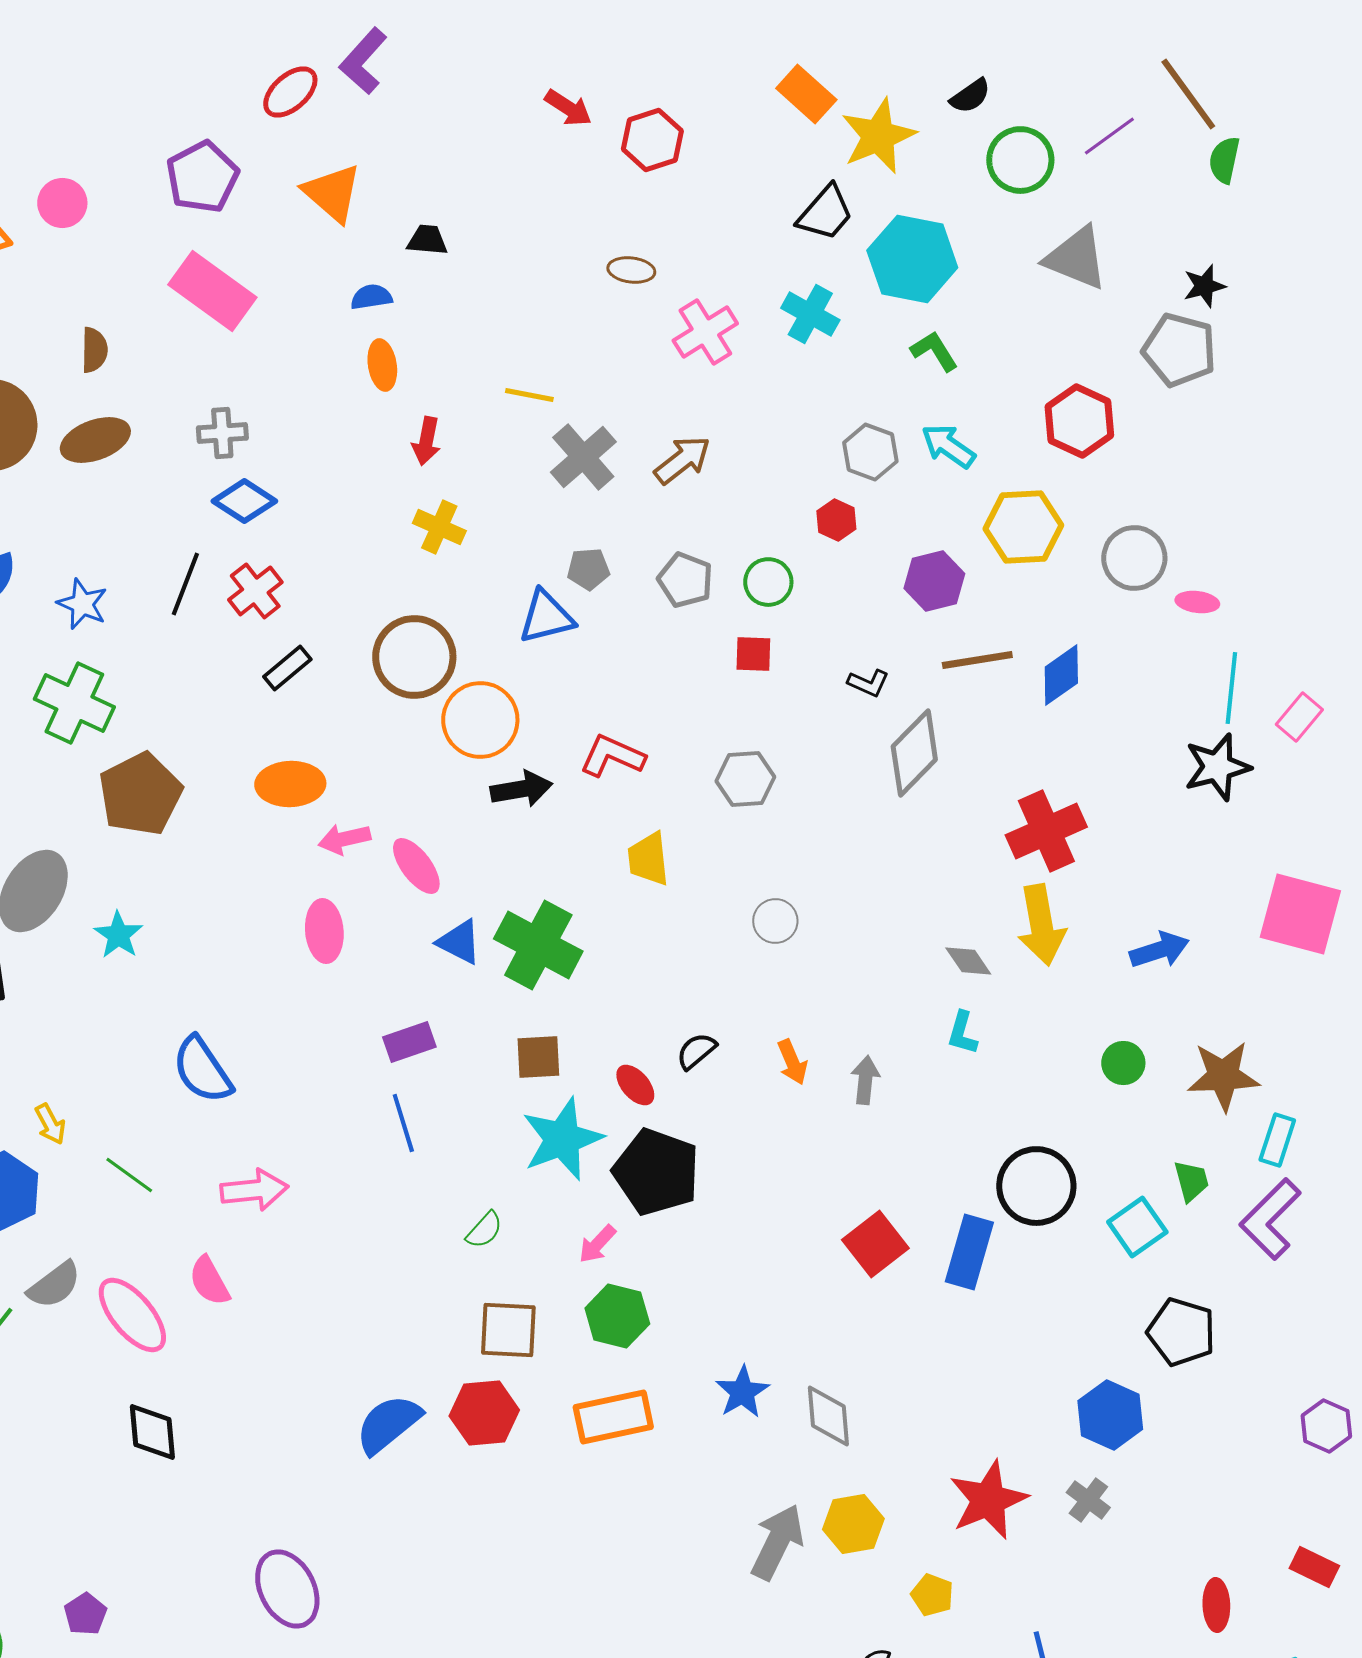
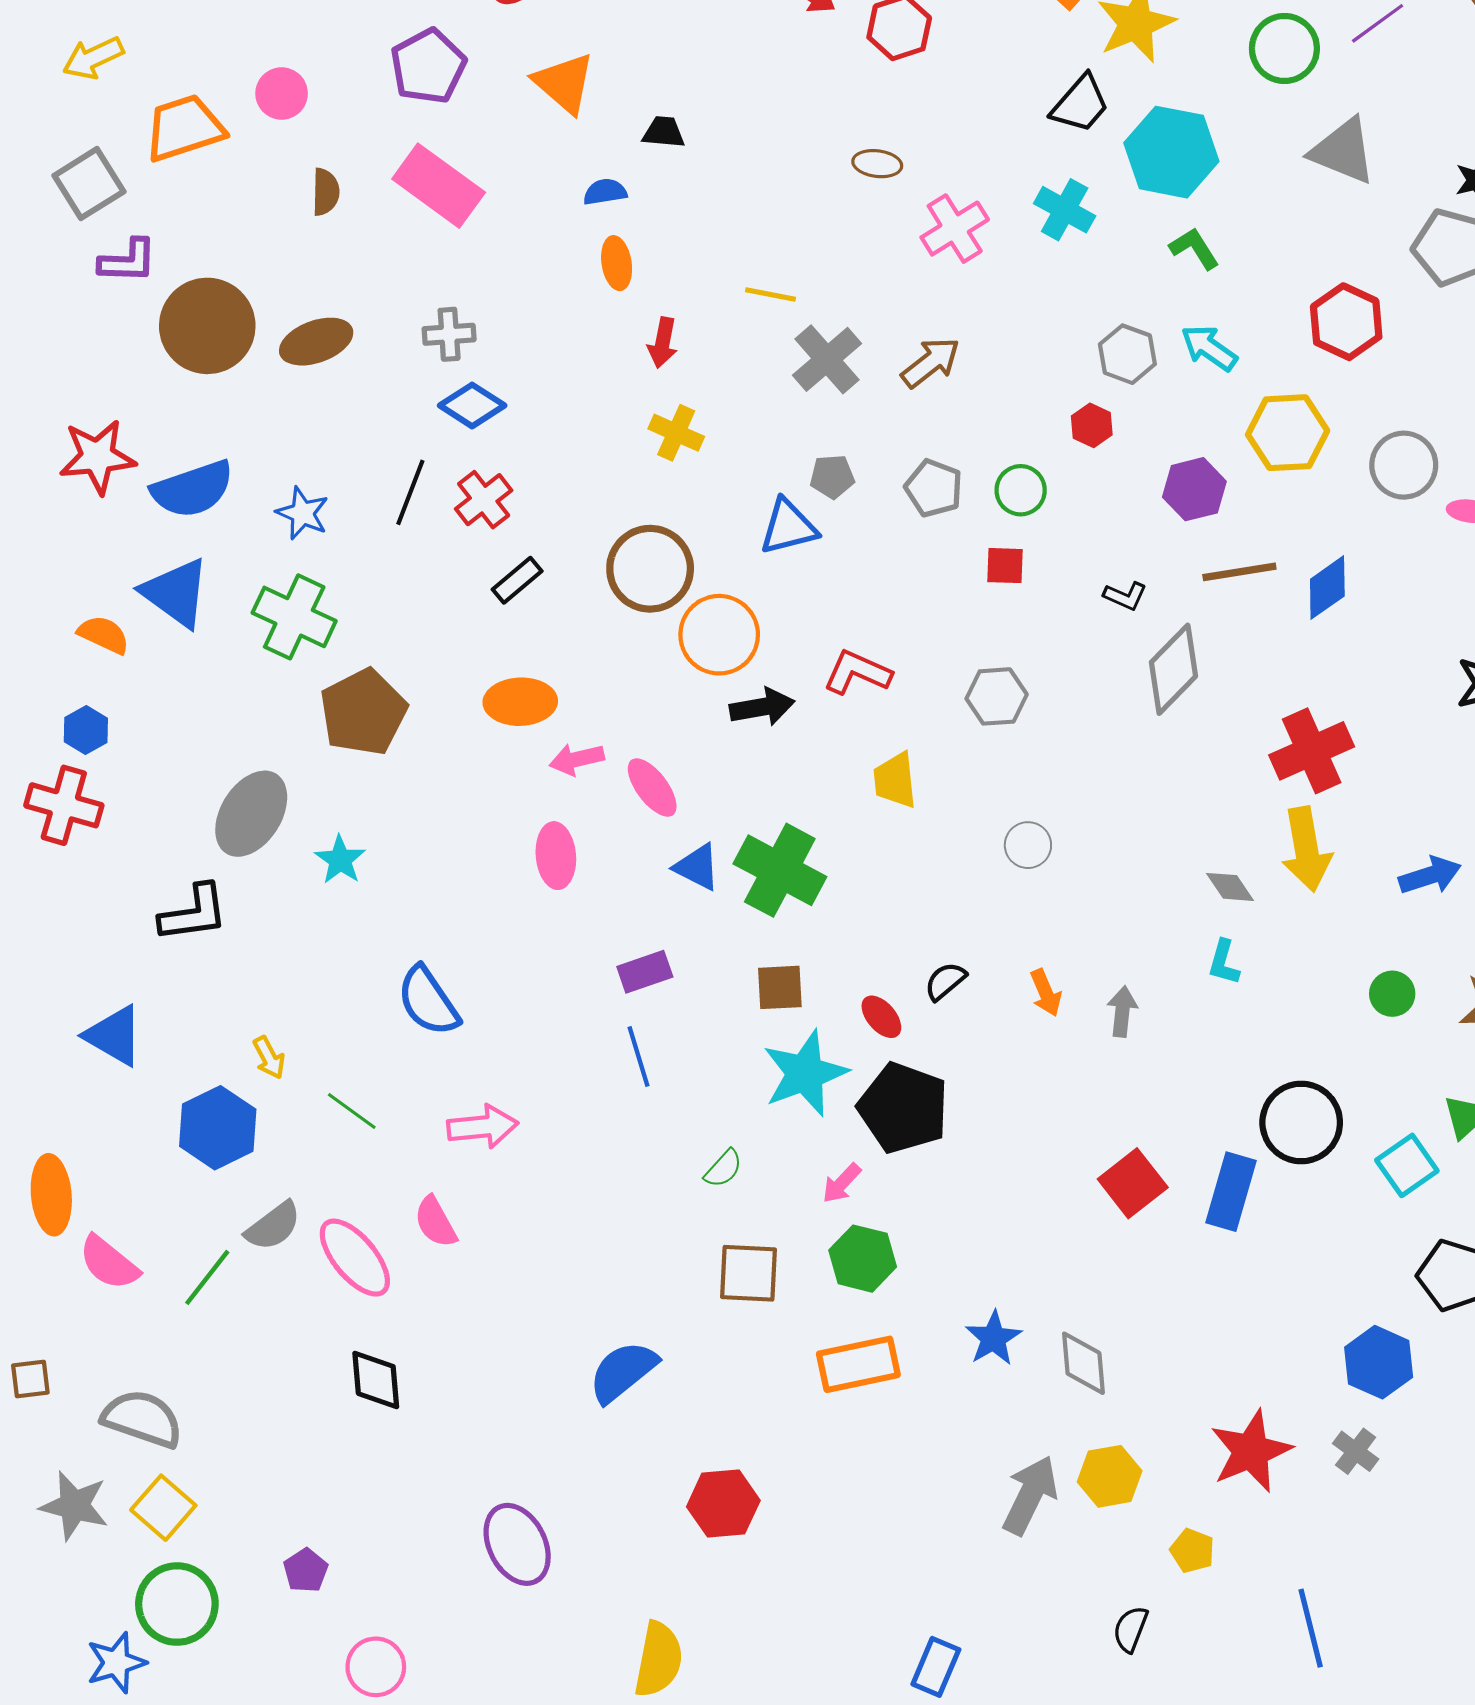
brown semicircle: (94, 350) -> (326, 192), moved
red hexagon: (484, 1413) -> (723, 1504), moved

